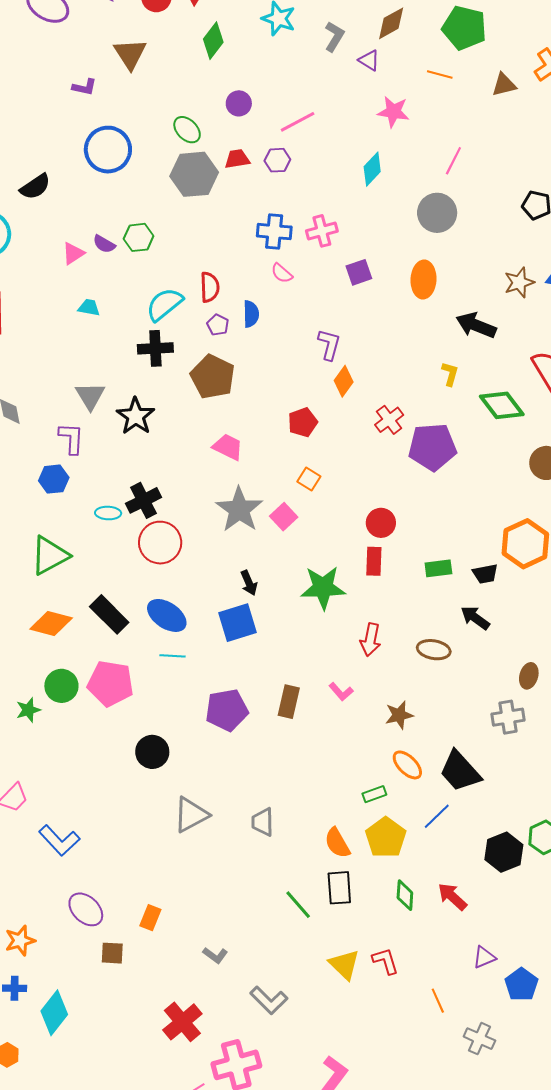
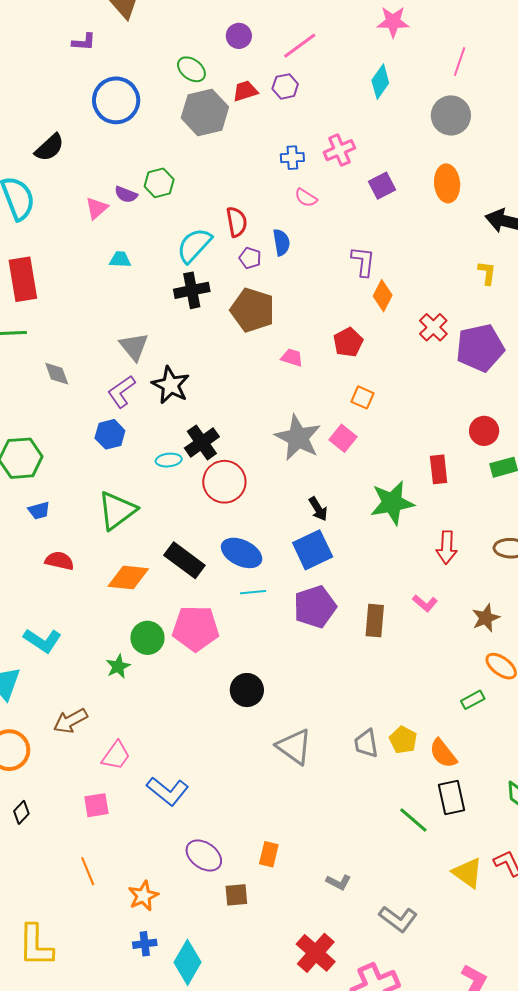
blue cross: (274, 232) -> (292, 158), size x0.7
black star: (136, 416) -> (171, 385), moved
purple L-shape: (71, 438) -> (122, 391), turned -120
pink trapezoid: (228, 447) -> (292, 358), moved, size x0.7
red circle: (381, 523) -> (484, 431), moved
purple pentagon: (227, 710) -> (315, 607), moved
gray triangle: (191, 815) -> (294, 747), turned -48
yellow pentagon: (386, 837) -> (403, 740), moved, size x0.7

